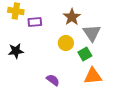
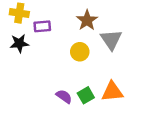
black star: (16, 51) -> (19, 43), moved
green square: (85, 54) -> (86, 95), moved

